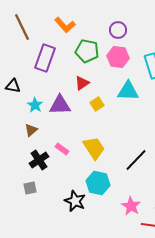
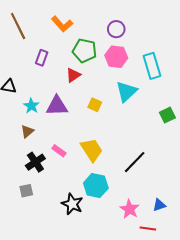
purple rectangle: (45, 58) -> (42, 58), size x0.6
red triangle: (82, 83) -> (73, 75), moved
cyan triangle: (128, 91) -> (126, 91), turned -45
yellow square: (97, 104) -> (95, 105), turned -32

